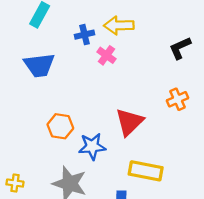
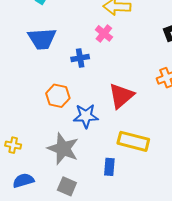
blue cross: (85, 35) -> (80, 58), moved

